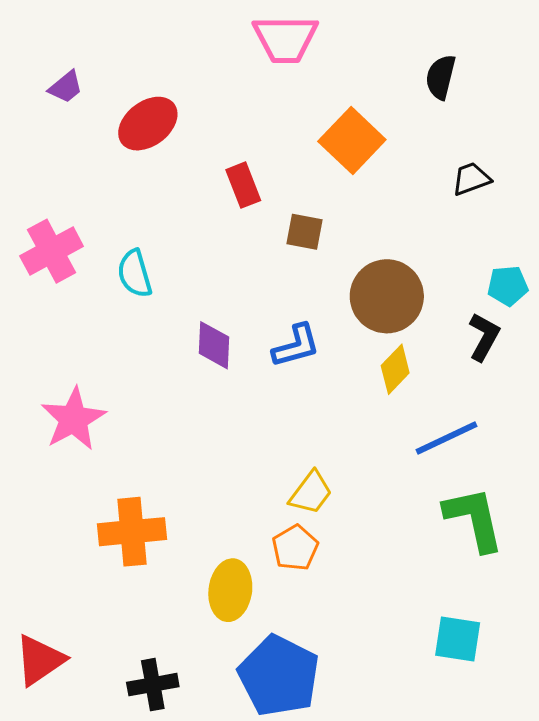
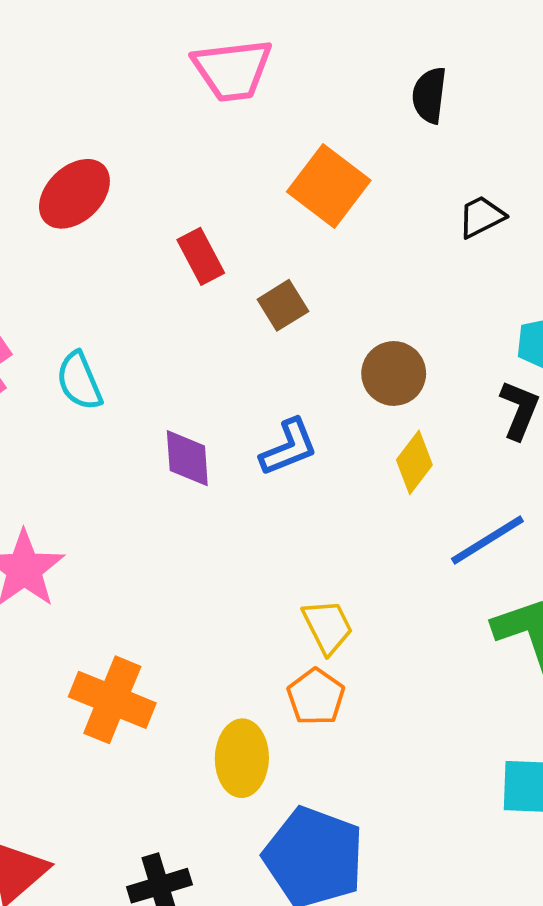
brown square: (304, 232) -> (283, 305), turned -36
brown circle: (387, 296) -> (394, 373), size x0.7
yellow trapezoid: (311, 493) -> (328, 627), turned -57
orange cross: (132, 532) -> (112, 700), turned 34

